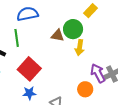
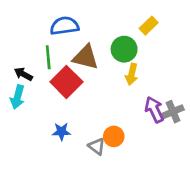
brown triangle: (57, 35) -> (86, 57), moved, size x1.5
red square: (29, 69) -> (66, 82), moved
orange circle: (85, 89) -> (114, 136), moved

